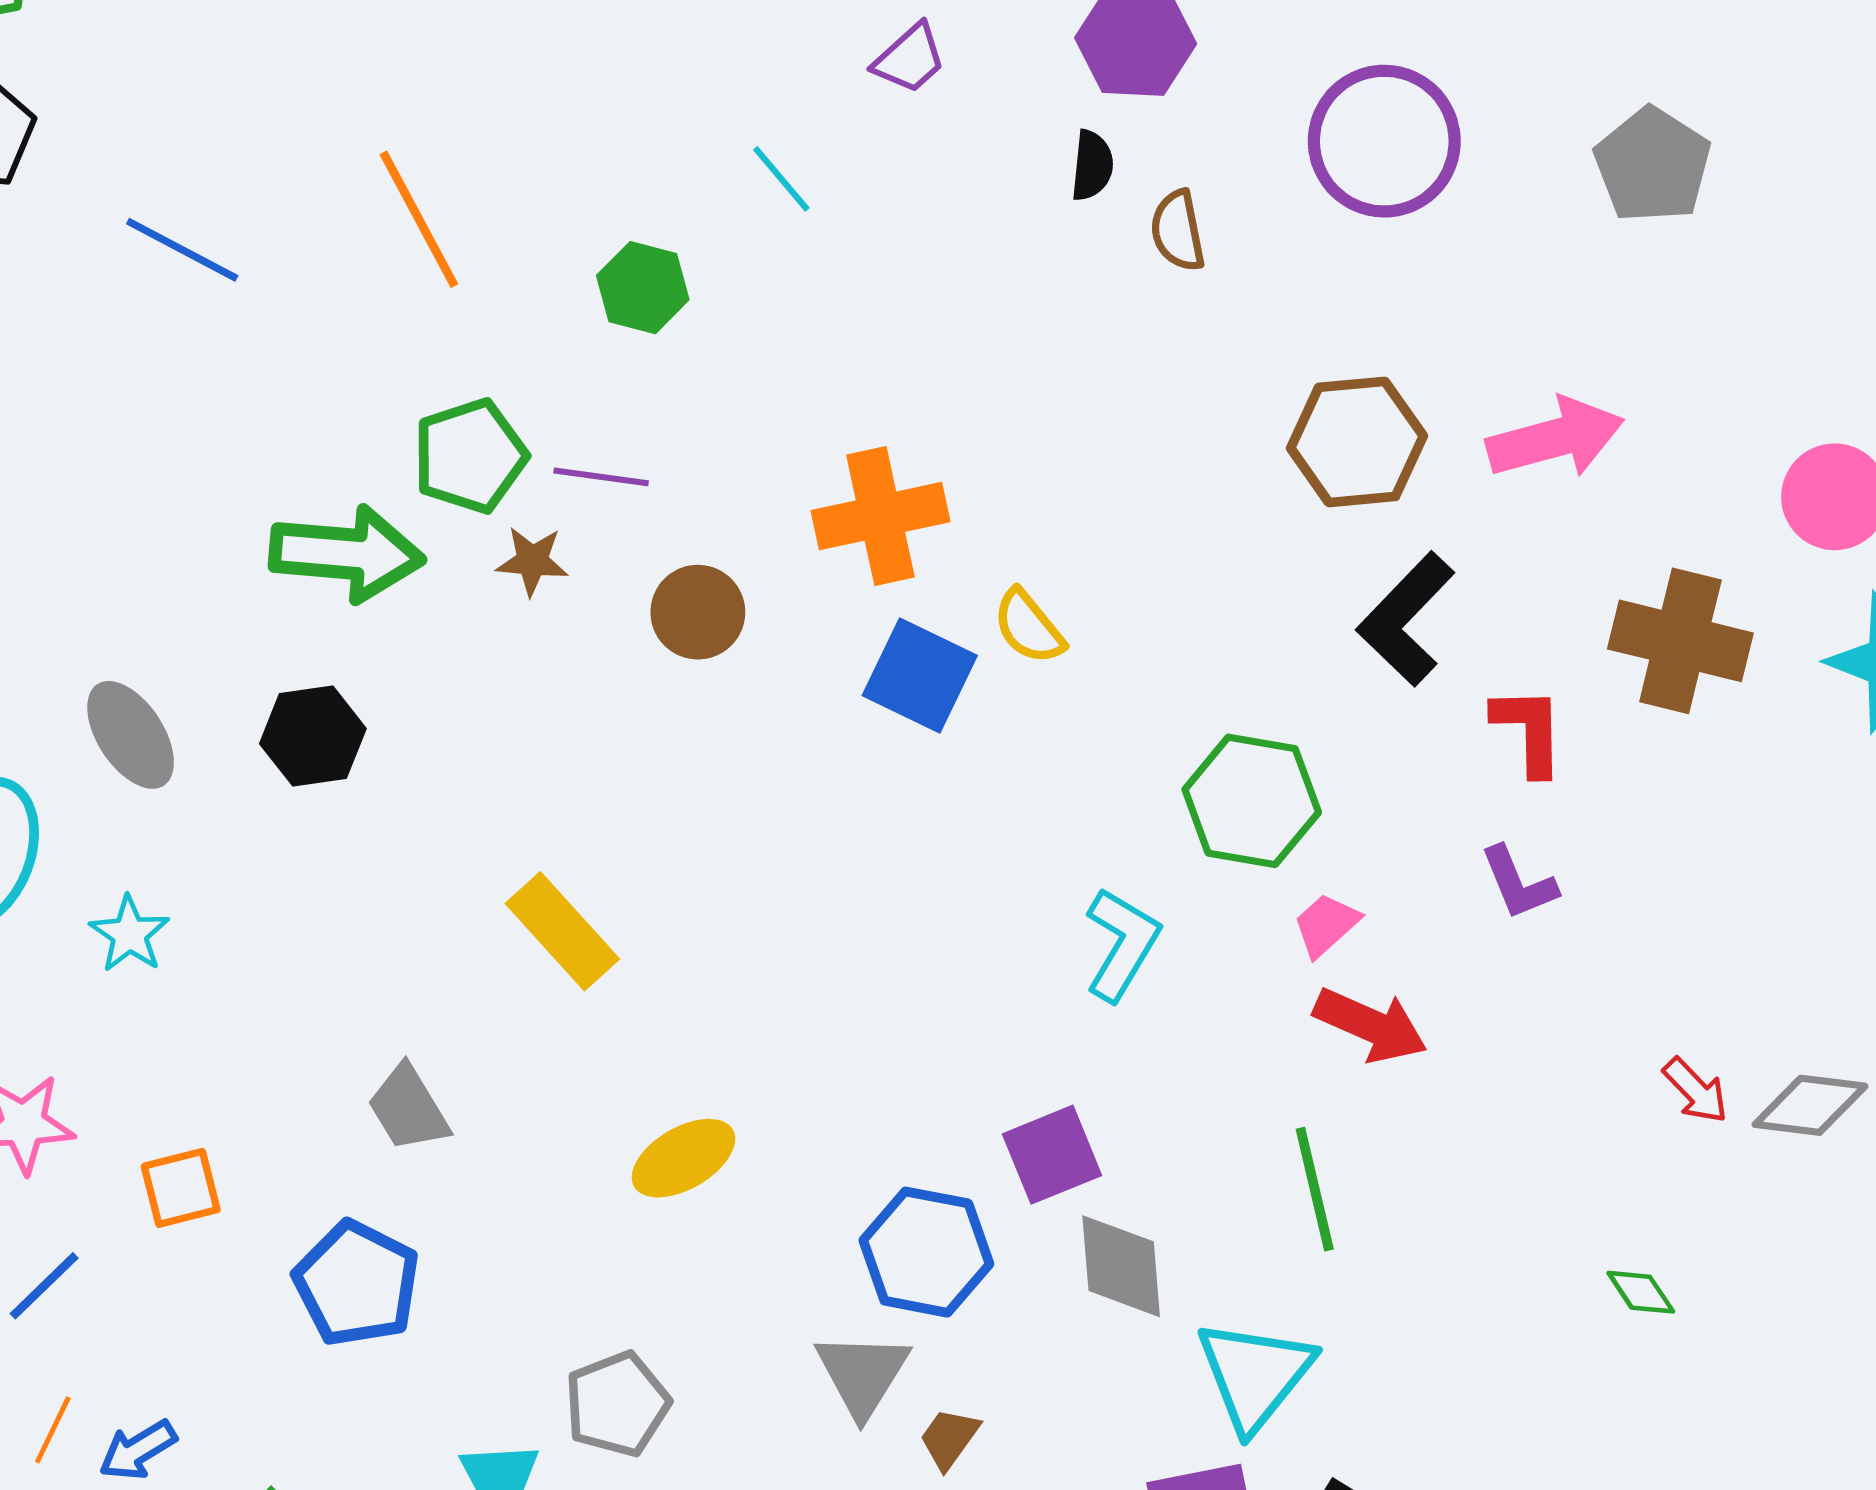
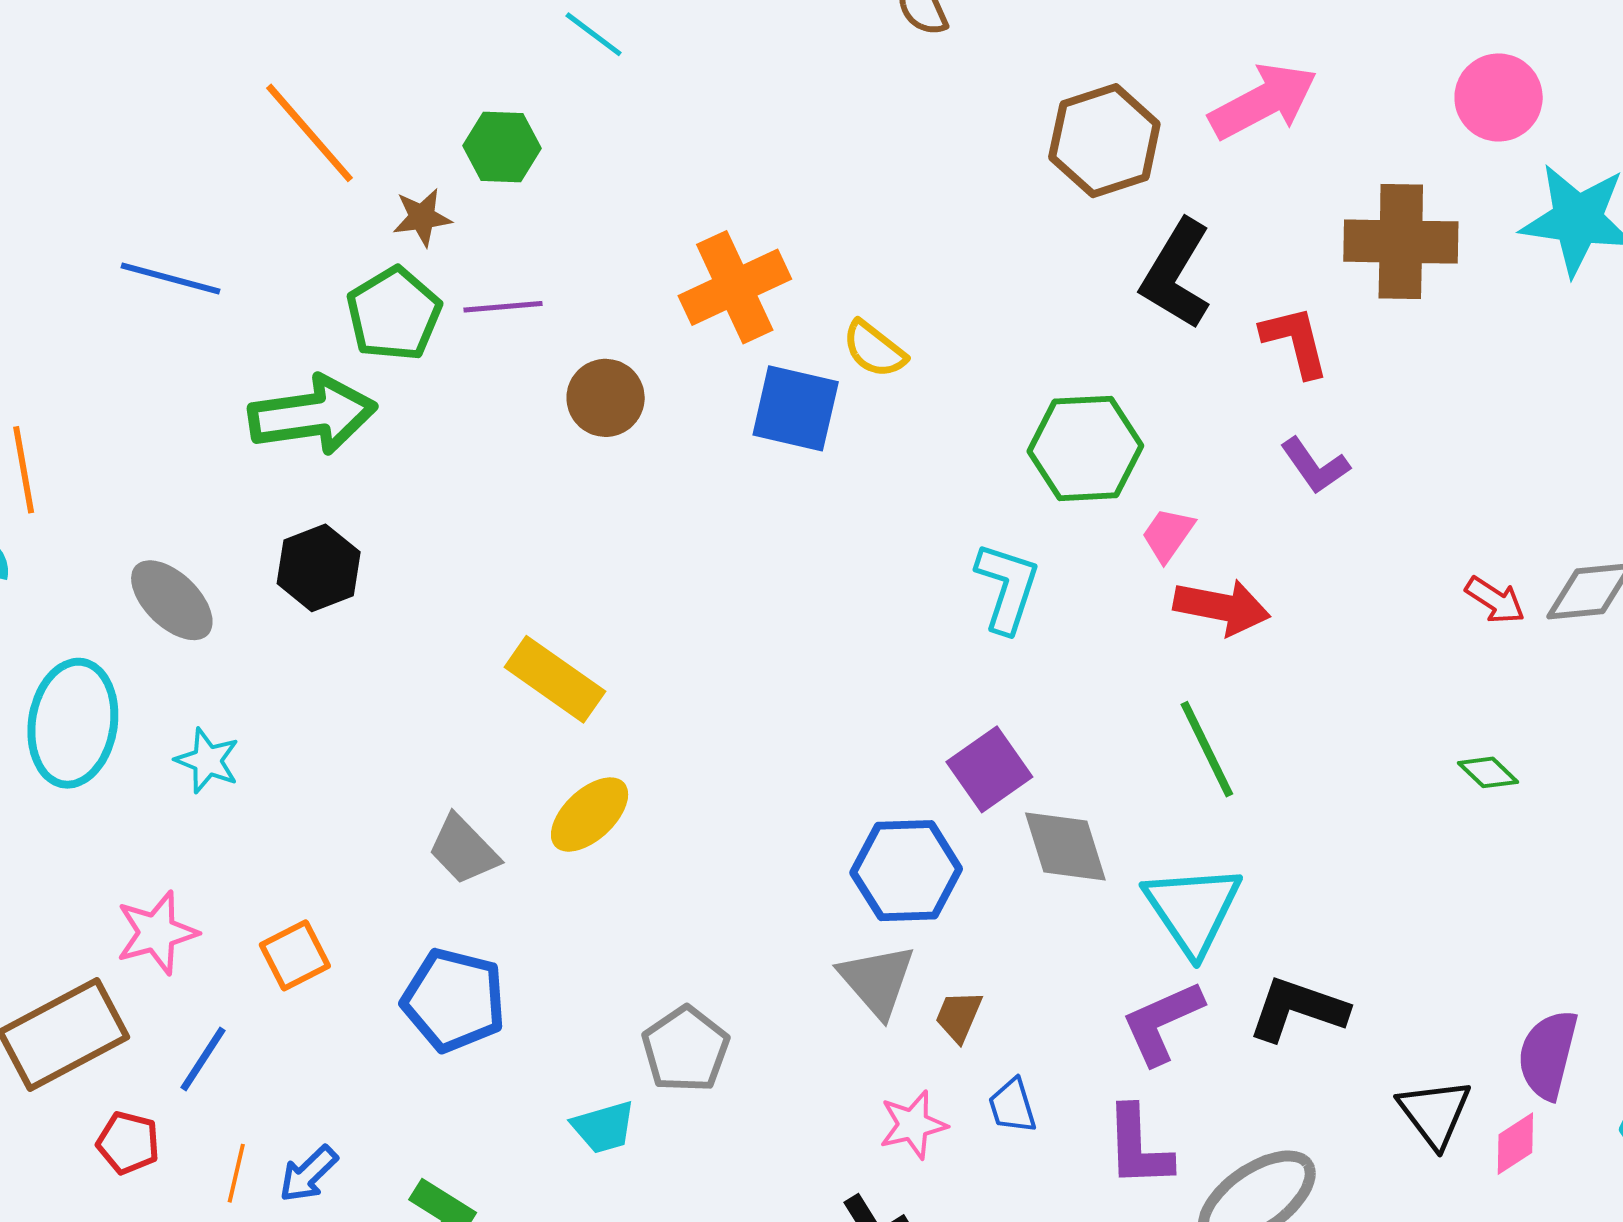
blue line: (182, 250) -> (170, 278), moved
brown star: (532, 561) -> (422, 217), moved
yellow ellipse: (683, 1158) -> (590, 815), moved

